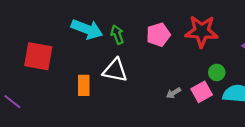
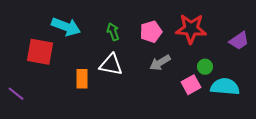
cyan arrow: (87, 29) -> (66, 27), moved
gray arrow: (173, 93) -> (160, 63), moved, size x1.5

